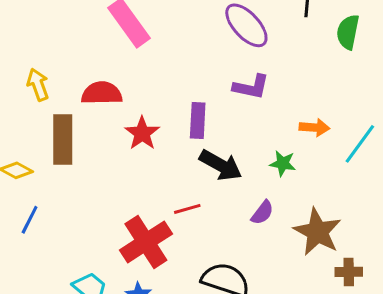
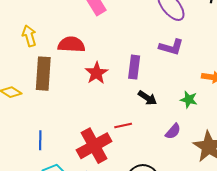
black arrow: (221, 165) -> (147, 98), size x0.7
blue line: (30, 220) -> (40, 140), moved, turned -30

